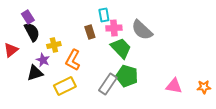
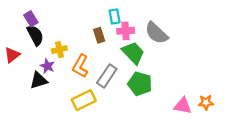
gray rectangle: (108, 84) -> (107, 76), moved
yellow rectangle: (65, 86) -> (84, 100), moved
pink triangle: (174, 86) -> (183, 106), moved
orange star: (204, 87) -> (206, 102), moved

